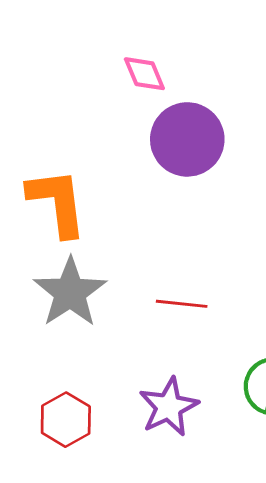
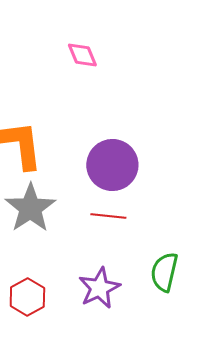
purple circle: (187, 139) -> (112, 165), moved

